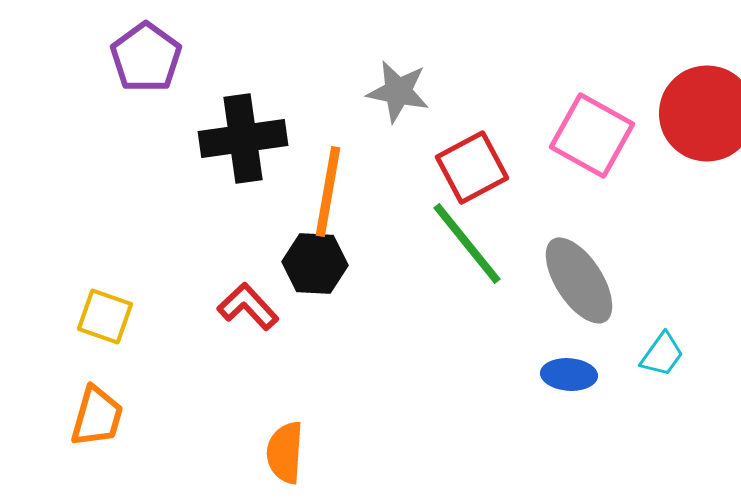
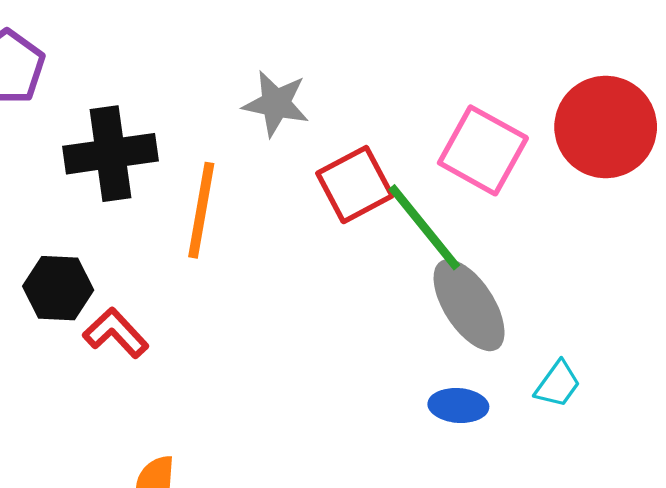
green line: (467, 243) -> (424, 227), moved
black hexagon: (315, 263) -> (58, 288), moved

